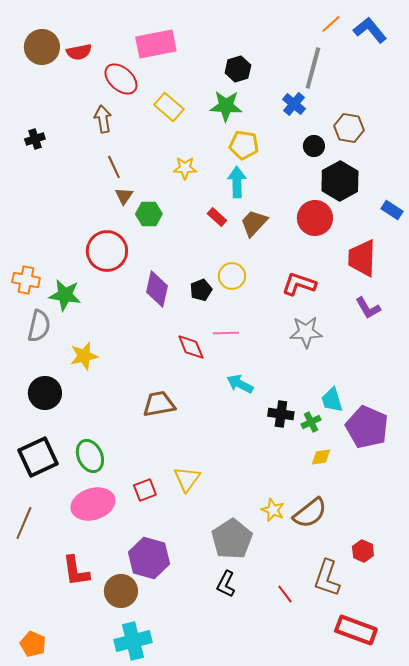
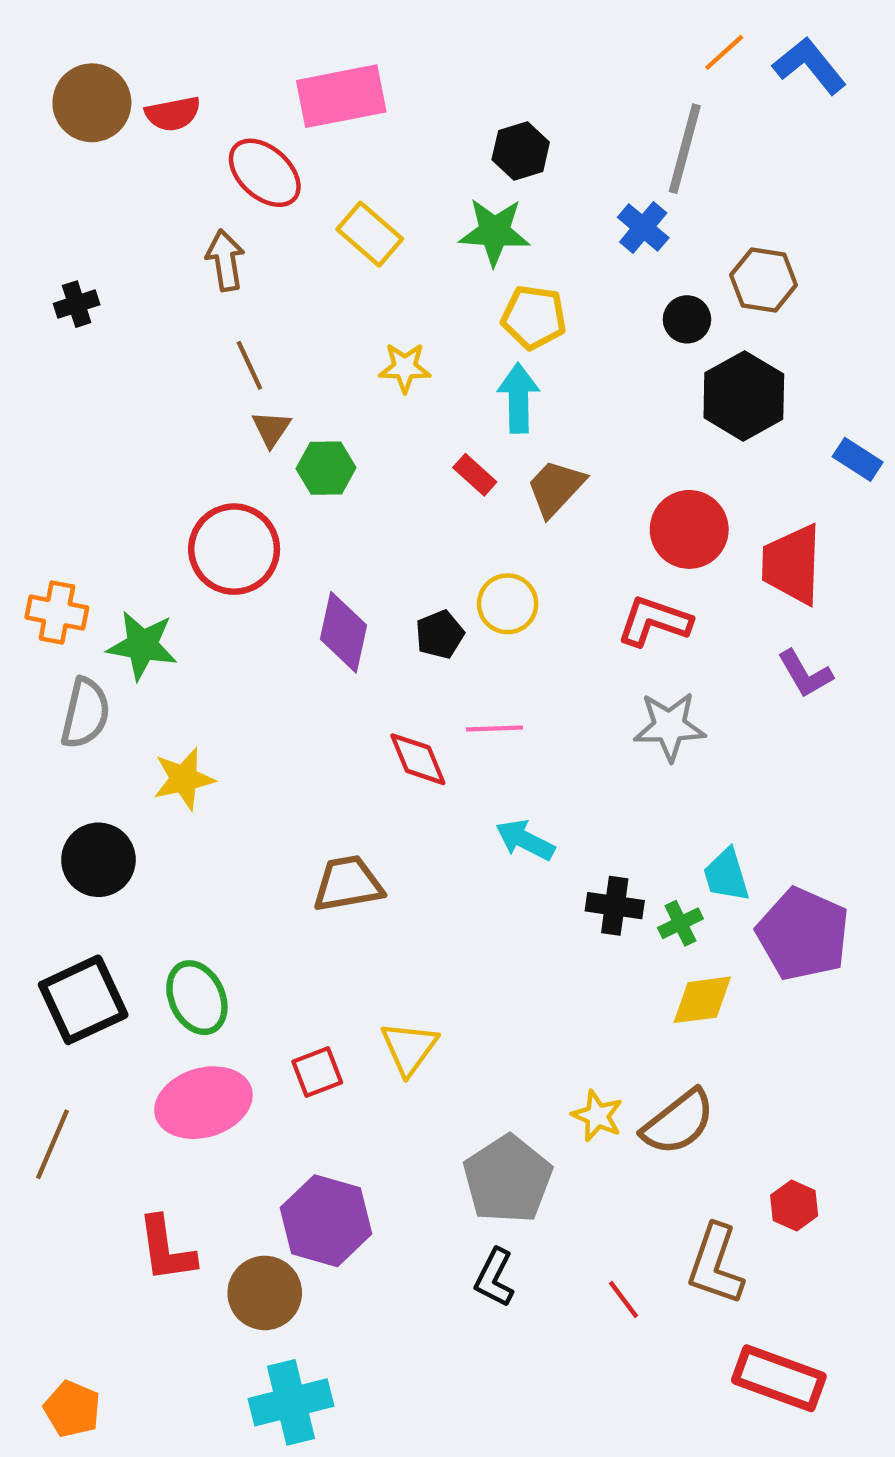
red circle: (315, 218) -> (689, 529), moved
yellow diamond: (321, 457) -> (702, 1000), size x1.4

